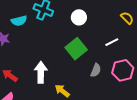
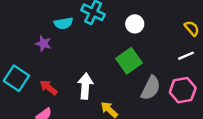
white line: (112, 42) -> (186, 56), moved
gray semicircle: (96, 70) -> (151, 88), size x1.5

